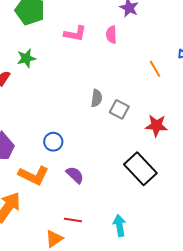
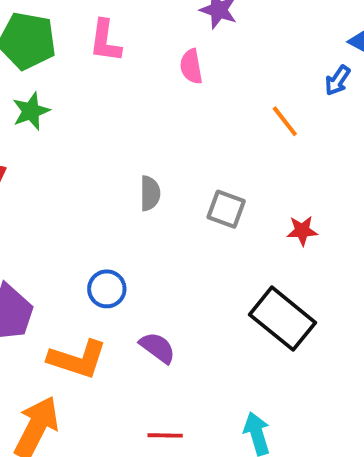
pink L-shape: (75, 34) -> (105, 41), moved, turned 95
green star: (26, 58) -> (31, 111), moved
gray semicircle: (97, 98) -> (150, 193), moved
red star: (156, 126) -> (302, 231), size x0.7

